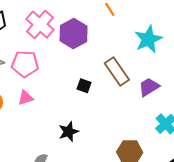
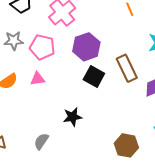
purple hexagon: (74, 33) -> (86, 47), moved
black square: (84, 86) -> (94, 77), size x1.5

